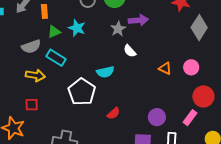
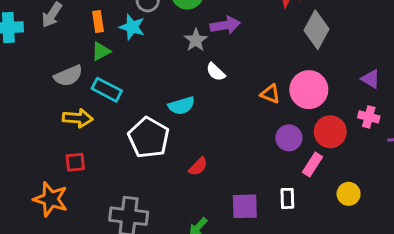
orange rectangle: (44, 11) -> (98, 22), moved
cyan star: (77, 28) -> (132, 27), moved
pink circle: (191, 67) -> (309, 90), size x1.6
purple circle: (157, 117) -> (289, 138), moved

